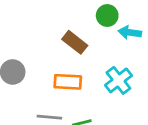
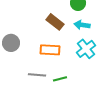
cyan arrow: (130, 32) -> (82, 25), moved

